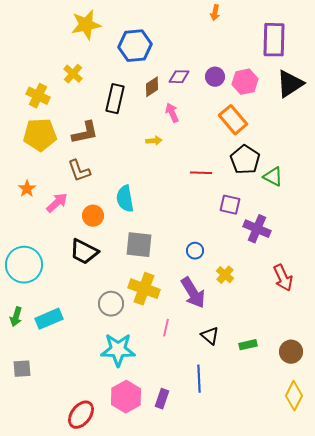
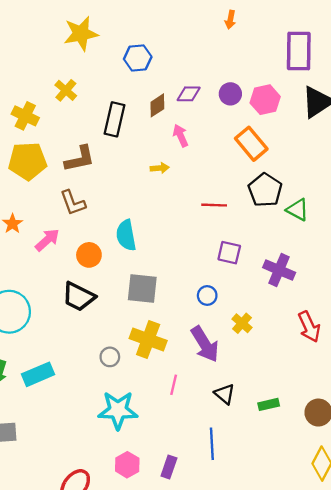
blue hexagon: (135, 46) -> (138, 58), size x0.7
purple square: (230, 205) -> (229, 253), moved
gray circle: (111, 304) -> (110, 357), size x0.7
pink hexagon: (126, 397) -> (127, 465), size x0.7

